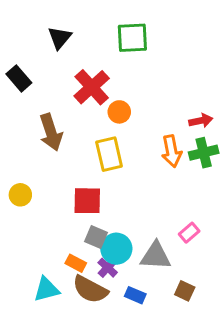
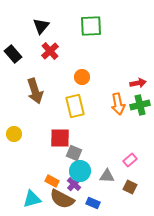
red cross: (92, 87) -> (50, 51), moved, size x0.7
gray square: (96, 237) -> (74, 153), moved
gray triangle: (156, 256) -> (107, 176), size x0.7
brown square: (185, 291) -> (130, 187), moved

